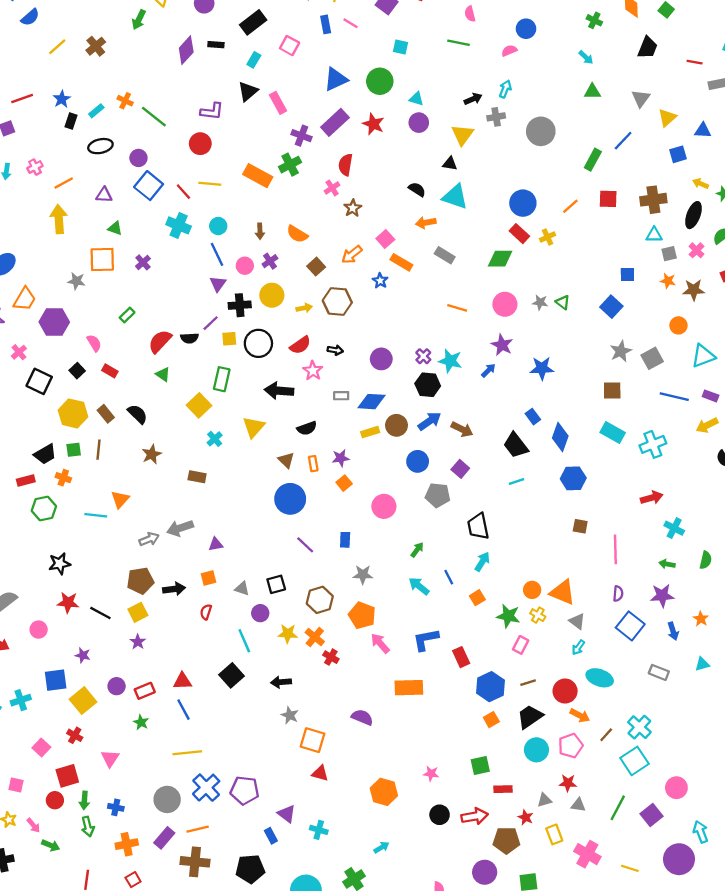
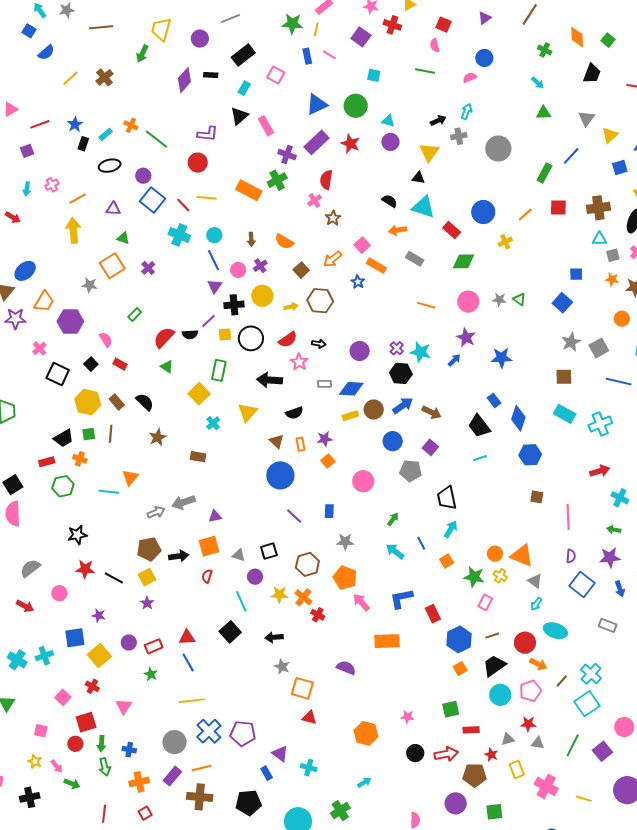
red rectangle: (519, 234) -> (452, 230), moved
orange square: (102, 259) -> (112, 266), turned -30
orange square: (209, 578) -> (209, 546), size x1.5

